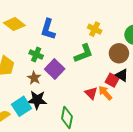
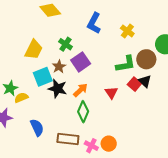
blue L-shape: (48, 29) -> (94, 23), moved
green L-shape: (84, 53) -> (126, 64), moved
orange arrow: (105, 93) -> (80, 90), moved, turned 77
cyan square: (21, 106) -> (43, 77), moved

